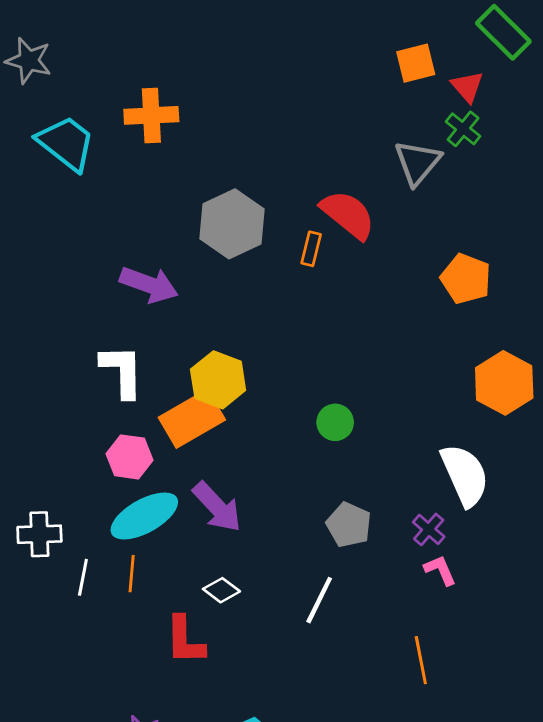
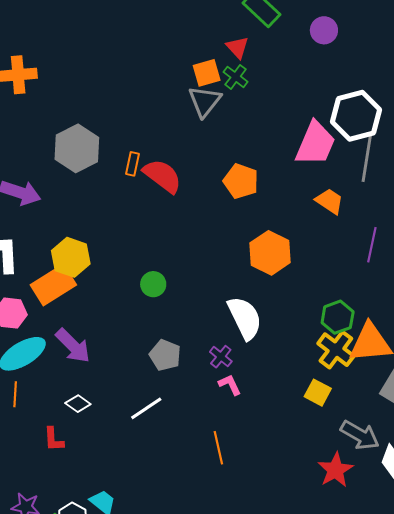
orange square: (416, 63) -> (207, 73), moved
red semicircle: (348, 215) -> (162, 176), moved
white line: (319, 600) -> (146, 408), turned 32
red L-shape: (185, 640) -> (54, 439), size x0.7

